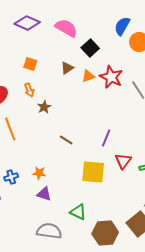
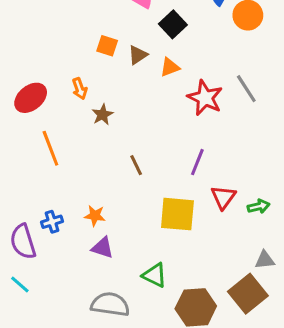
orange square: (30, 64) -> (107, 46), moved
red star: (111, 77) -> (205, 98), moved
brown line: (66, 140) -> (136, 165), turned 32

